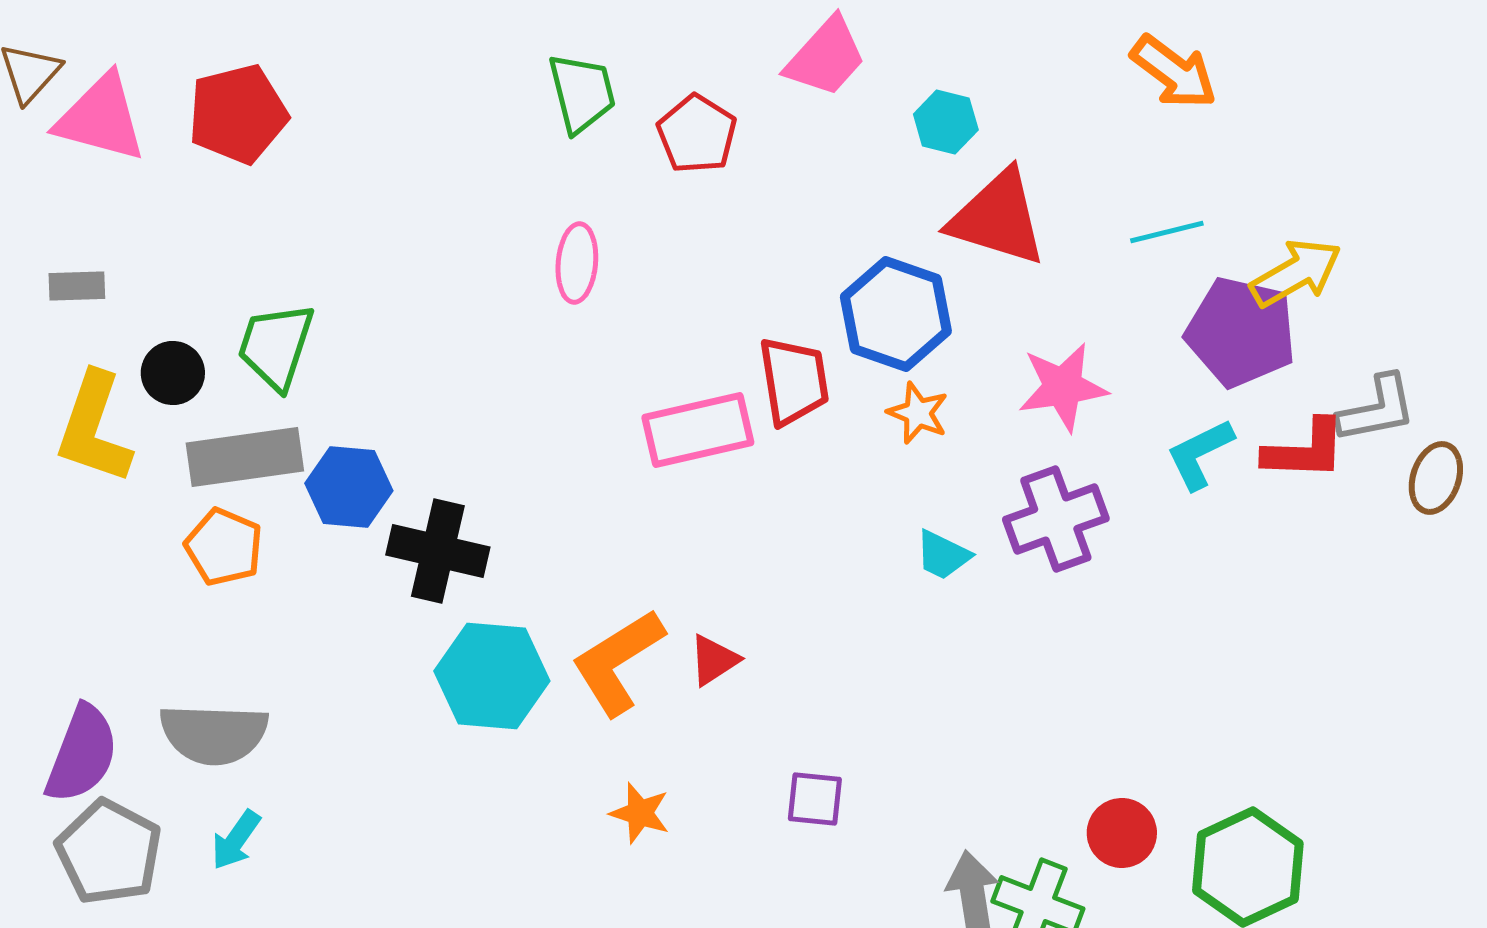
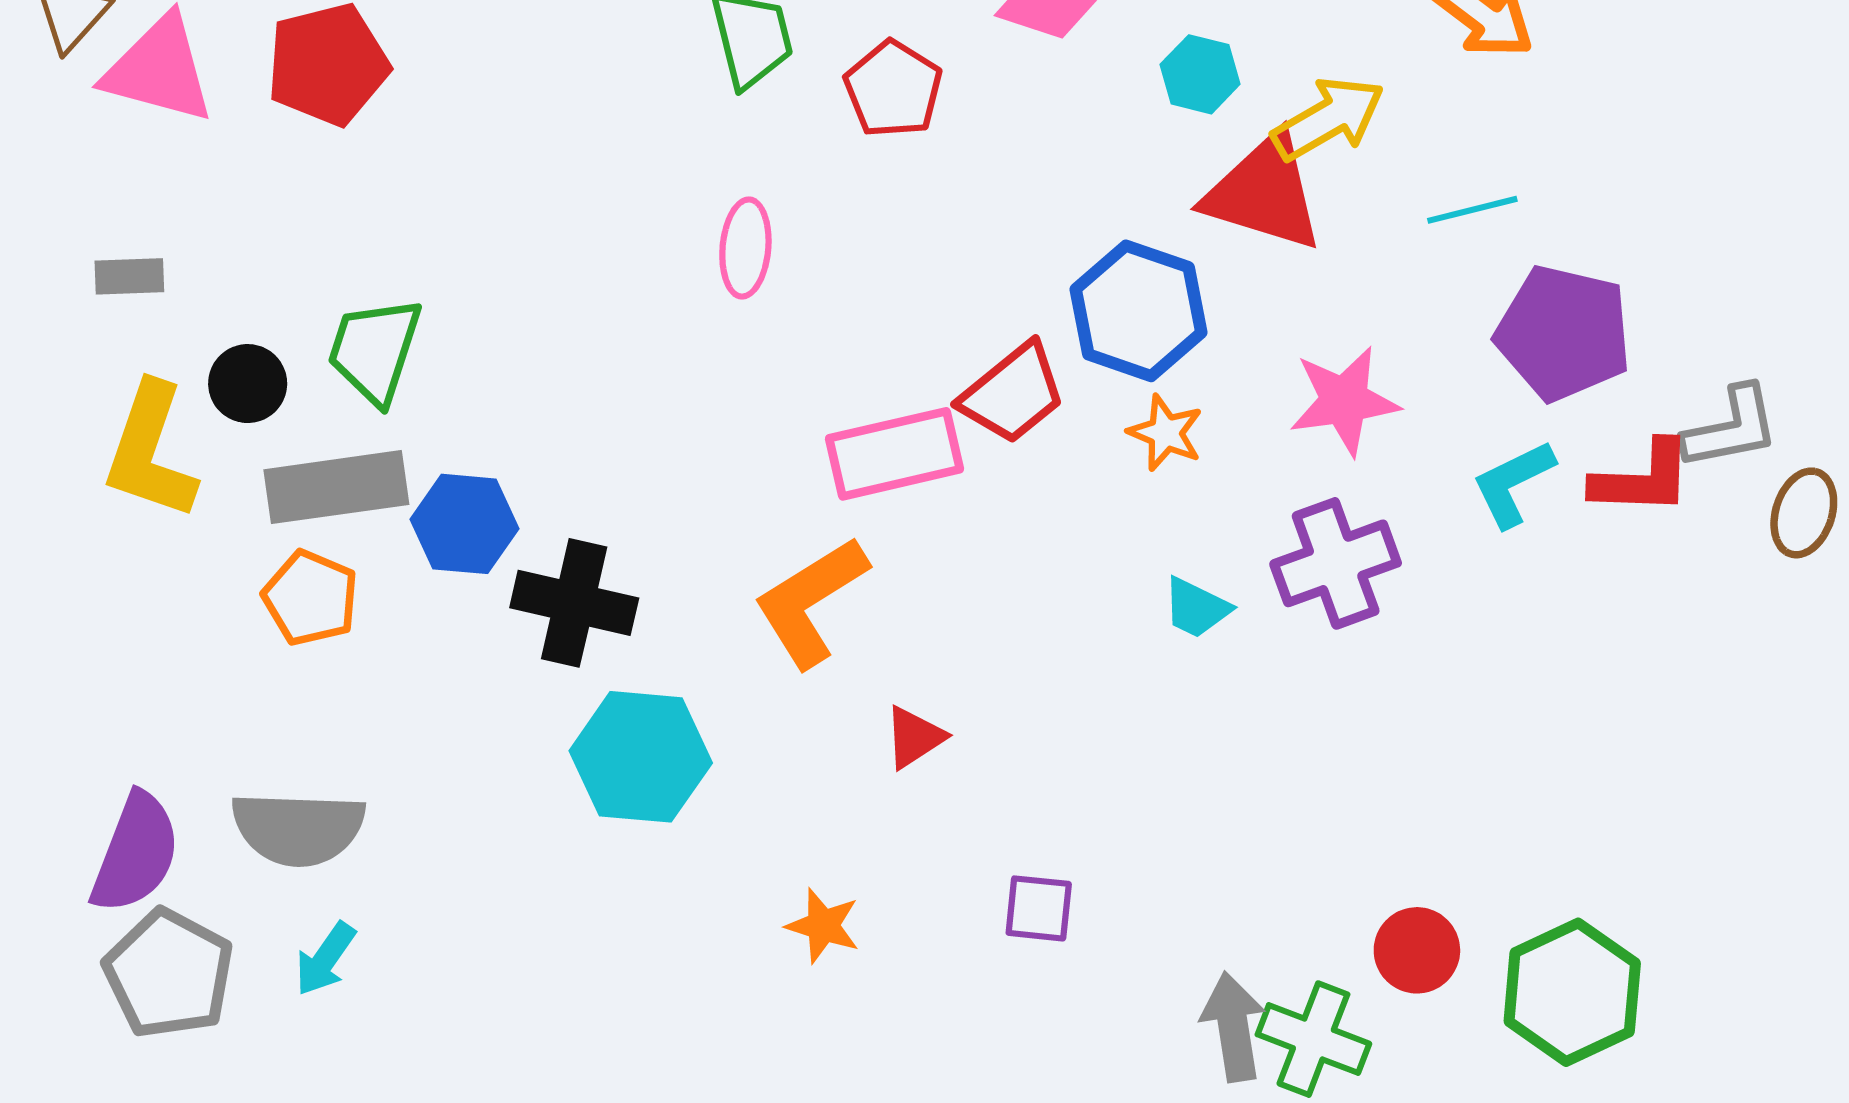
yellow arrow: (1296, 273) -> (1328, 119), moved
red trapezoid: (794, 381) -> (1013, 393), turned 60
orange L-shape: (618, 662) -> (811, 602), moved

